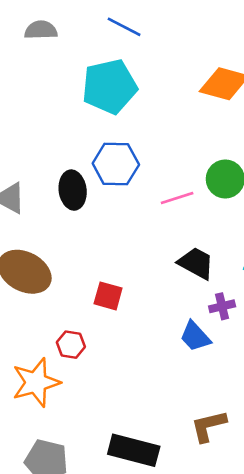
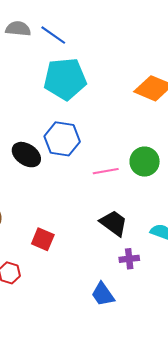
blue line: (124, 27) -> (53, 35), moved
black ellipse: (73, 190) -> (26, 155), turned -56
blue trapezoid: (195, 336) -> (103, 294), moved

